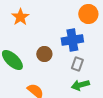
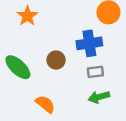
gray rectangle: (77, 64) -> (95, 72), turned 64

